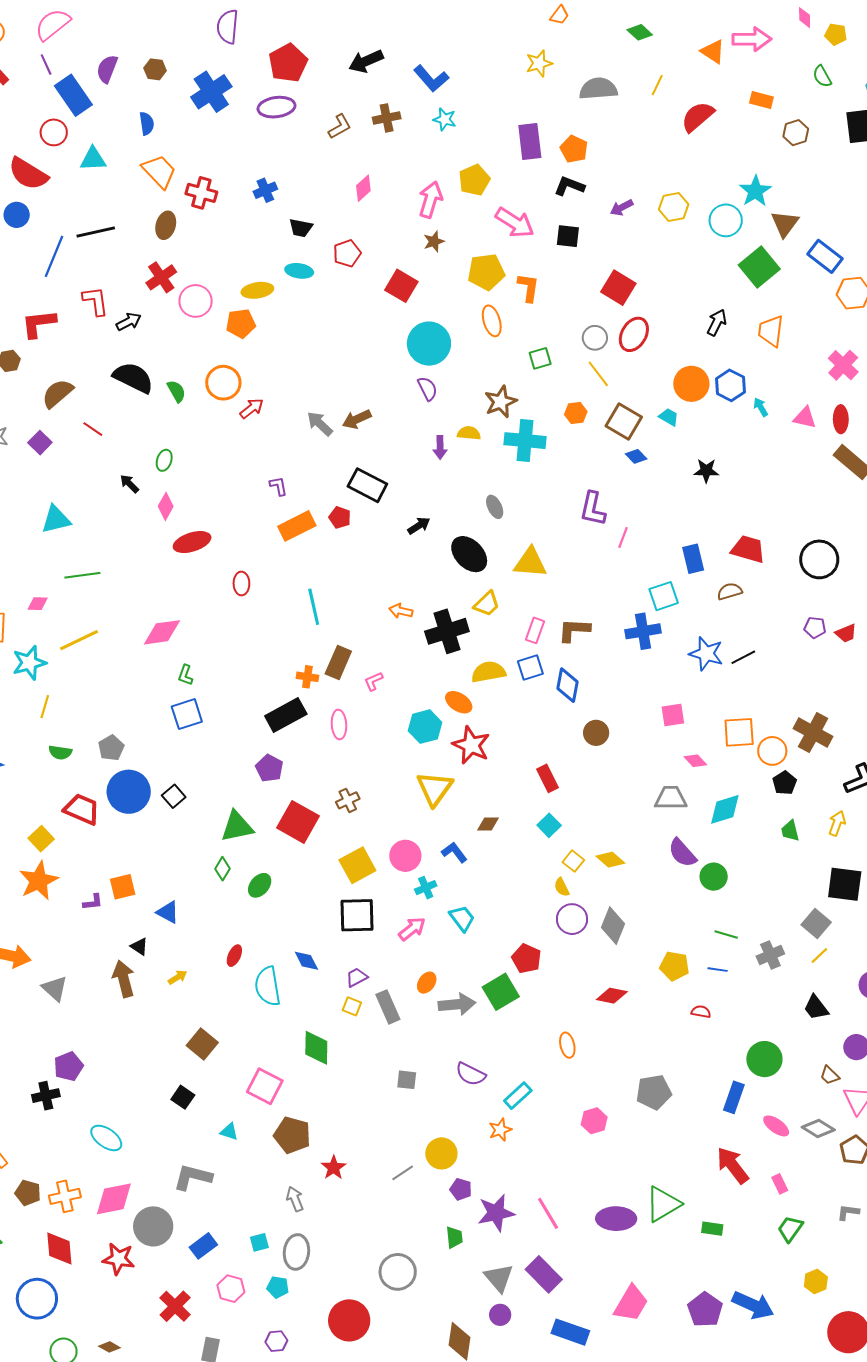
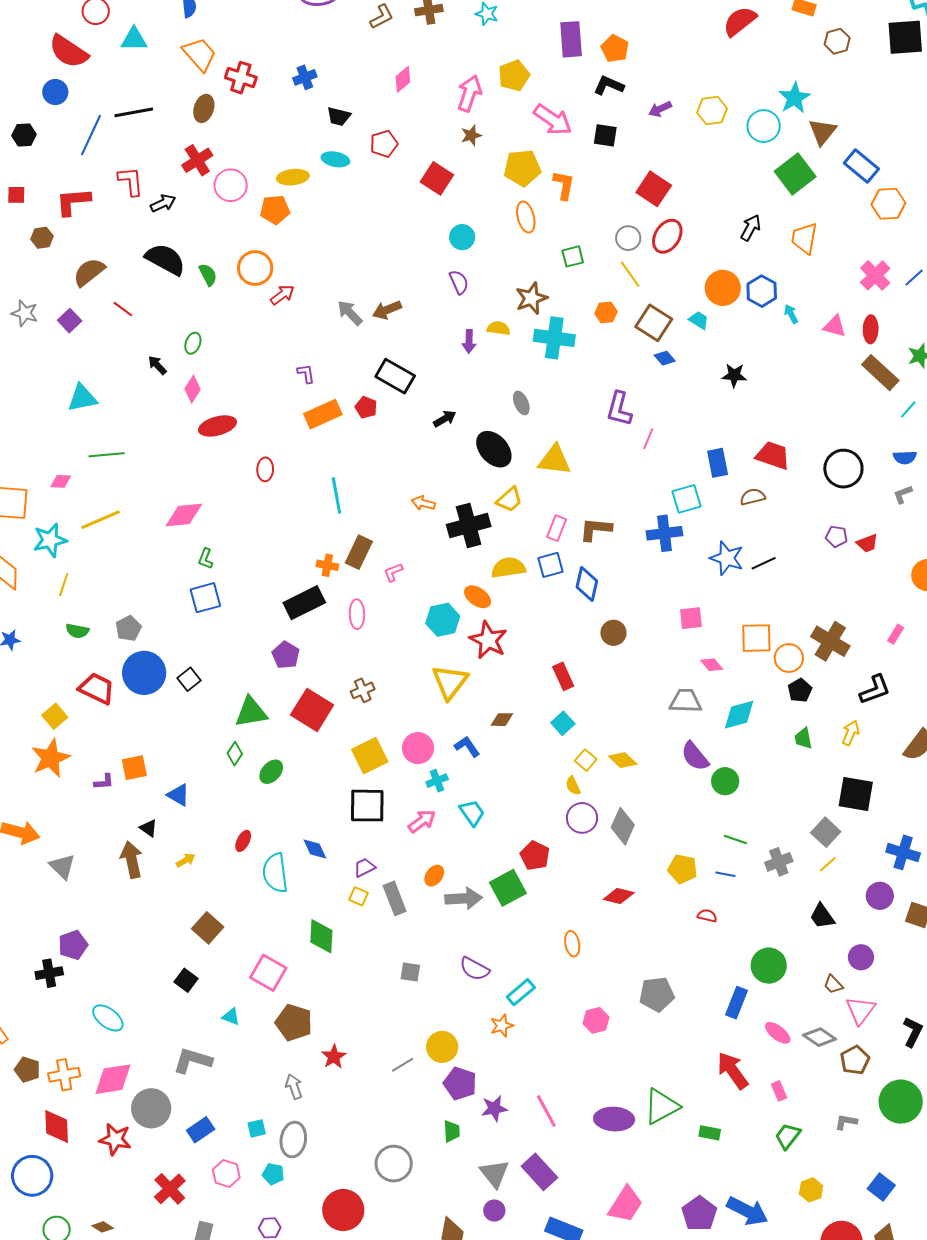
cyan circle: (429, 344) -> (462, 237), size x0.6
purple pentagon: (461, 1189) -> (460, 1083), size x1.5
purple star: (496, 1213) -> (494, 1108), size x0.7

